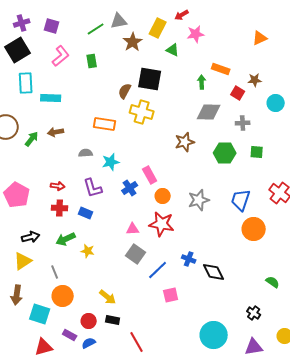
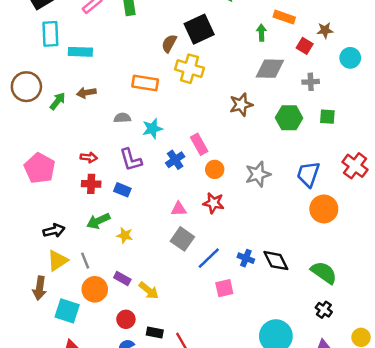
black square: (150, 79) -> (199, 29), turned -35
red star: (162, 224) -> (213, 203), size x0.7
black arrow: (31, 237) -> (54, 231), moved
blue cross: (189, 259) -> (246, 258), moved
yellow triangle: (23, 261) -> (58, 261), moved
green semicircle: (273, 282) -> (324, 273), moved, size x1.6
black rectangle: (113, 320) -> (155, 333), moved
purple rectangle: (70, 335) -> (122, 279), moved

